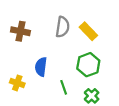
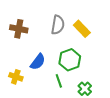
green hexagon: (88, 65) -> (70, 60), moved
blue semicircle: (41, 67) -> (38, 62), turned -150

